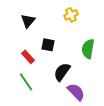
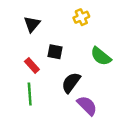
green semicircle: (88, 49) -> (101, 56), turned -60
green line: (26, 82) -> (30, 94), turned 30

